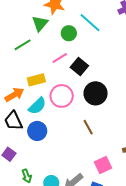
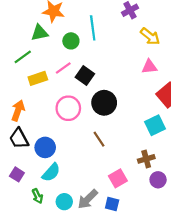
green triangle: (40, 23) -> (39, 33), turned 42
cyan line: (90, 23) -> (93, 28), turned 45
yellow rectangle: (36, 80) -> (38, 78), moved
orange arrow: (14, 95) -> (18, 111), turned -36
cyan semicircle: (37, 106) -> (51, 172), moved

